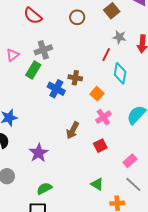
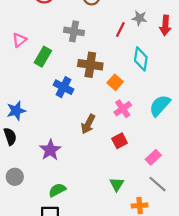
gray cross: (43, 50) -> (74, 31), moved, turned 30
red line: (106, 55) -> (120, 29), moved
brown cross: (75, 78) -> (90, 65), size x1.5
blue cross: (56, 89) -> (63, 87), moved
green triangle: (97, 184) -> (117, 184), turned 32

